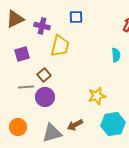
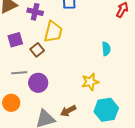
cyan semicircle: (116, 55) -> (106, 49), moved
brown square: (44, 75) -> (37, 50), moved
orange circle: (18, 127) -> (11, 103), moved

